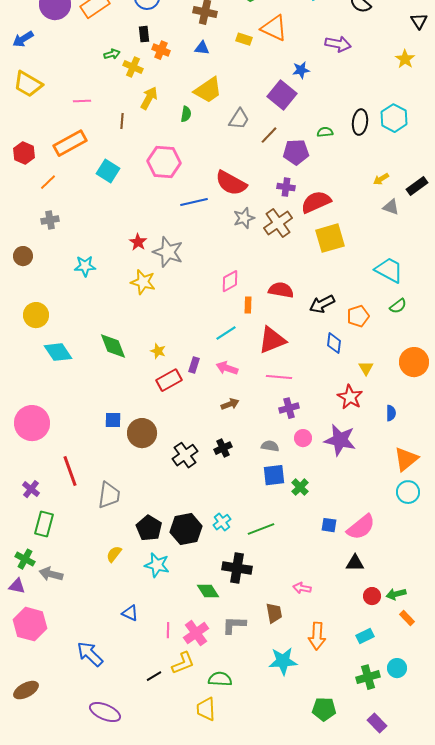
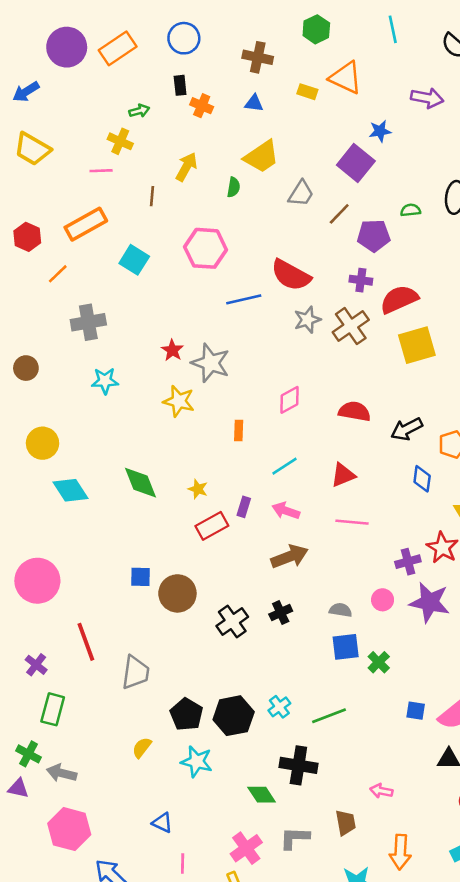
yellow cross: (133, 67) -> (120, 141), moved
gray cross: (50, 220) -> (88, 322), moved, size x1.5
orange rectangle: (248, 305) -> (239, 430), moved
red triangle: (272, 340) -> (343, 475), size x0.7
brown arrow: (230, 404) -> (290, 557), size x1.6
purple cross: (289, 408) -> (408, 562), moved
pink hexagon: (30, 624) -> (69, 829), moved
pink line: (168, 630) -> (183, 863), moved

